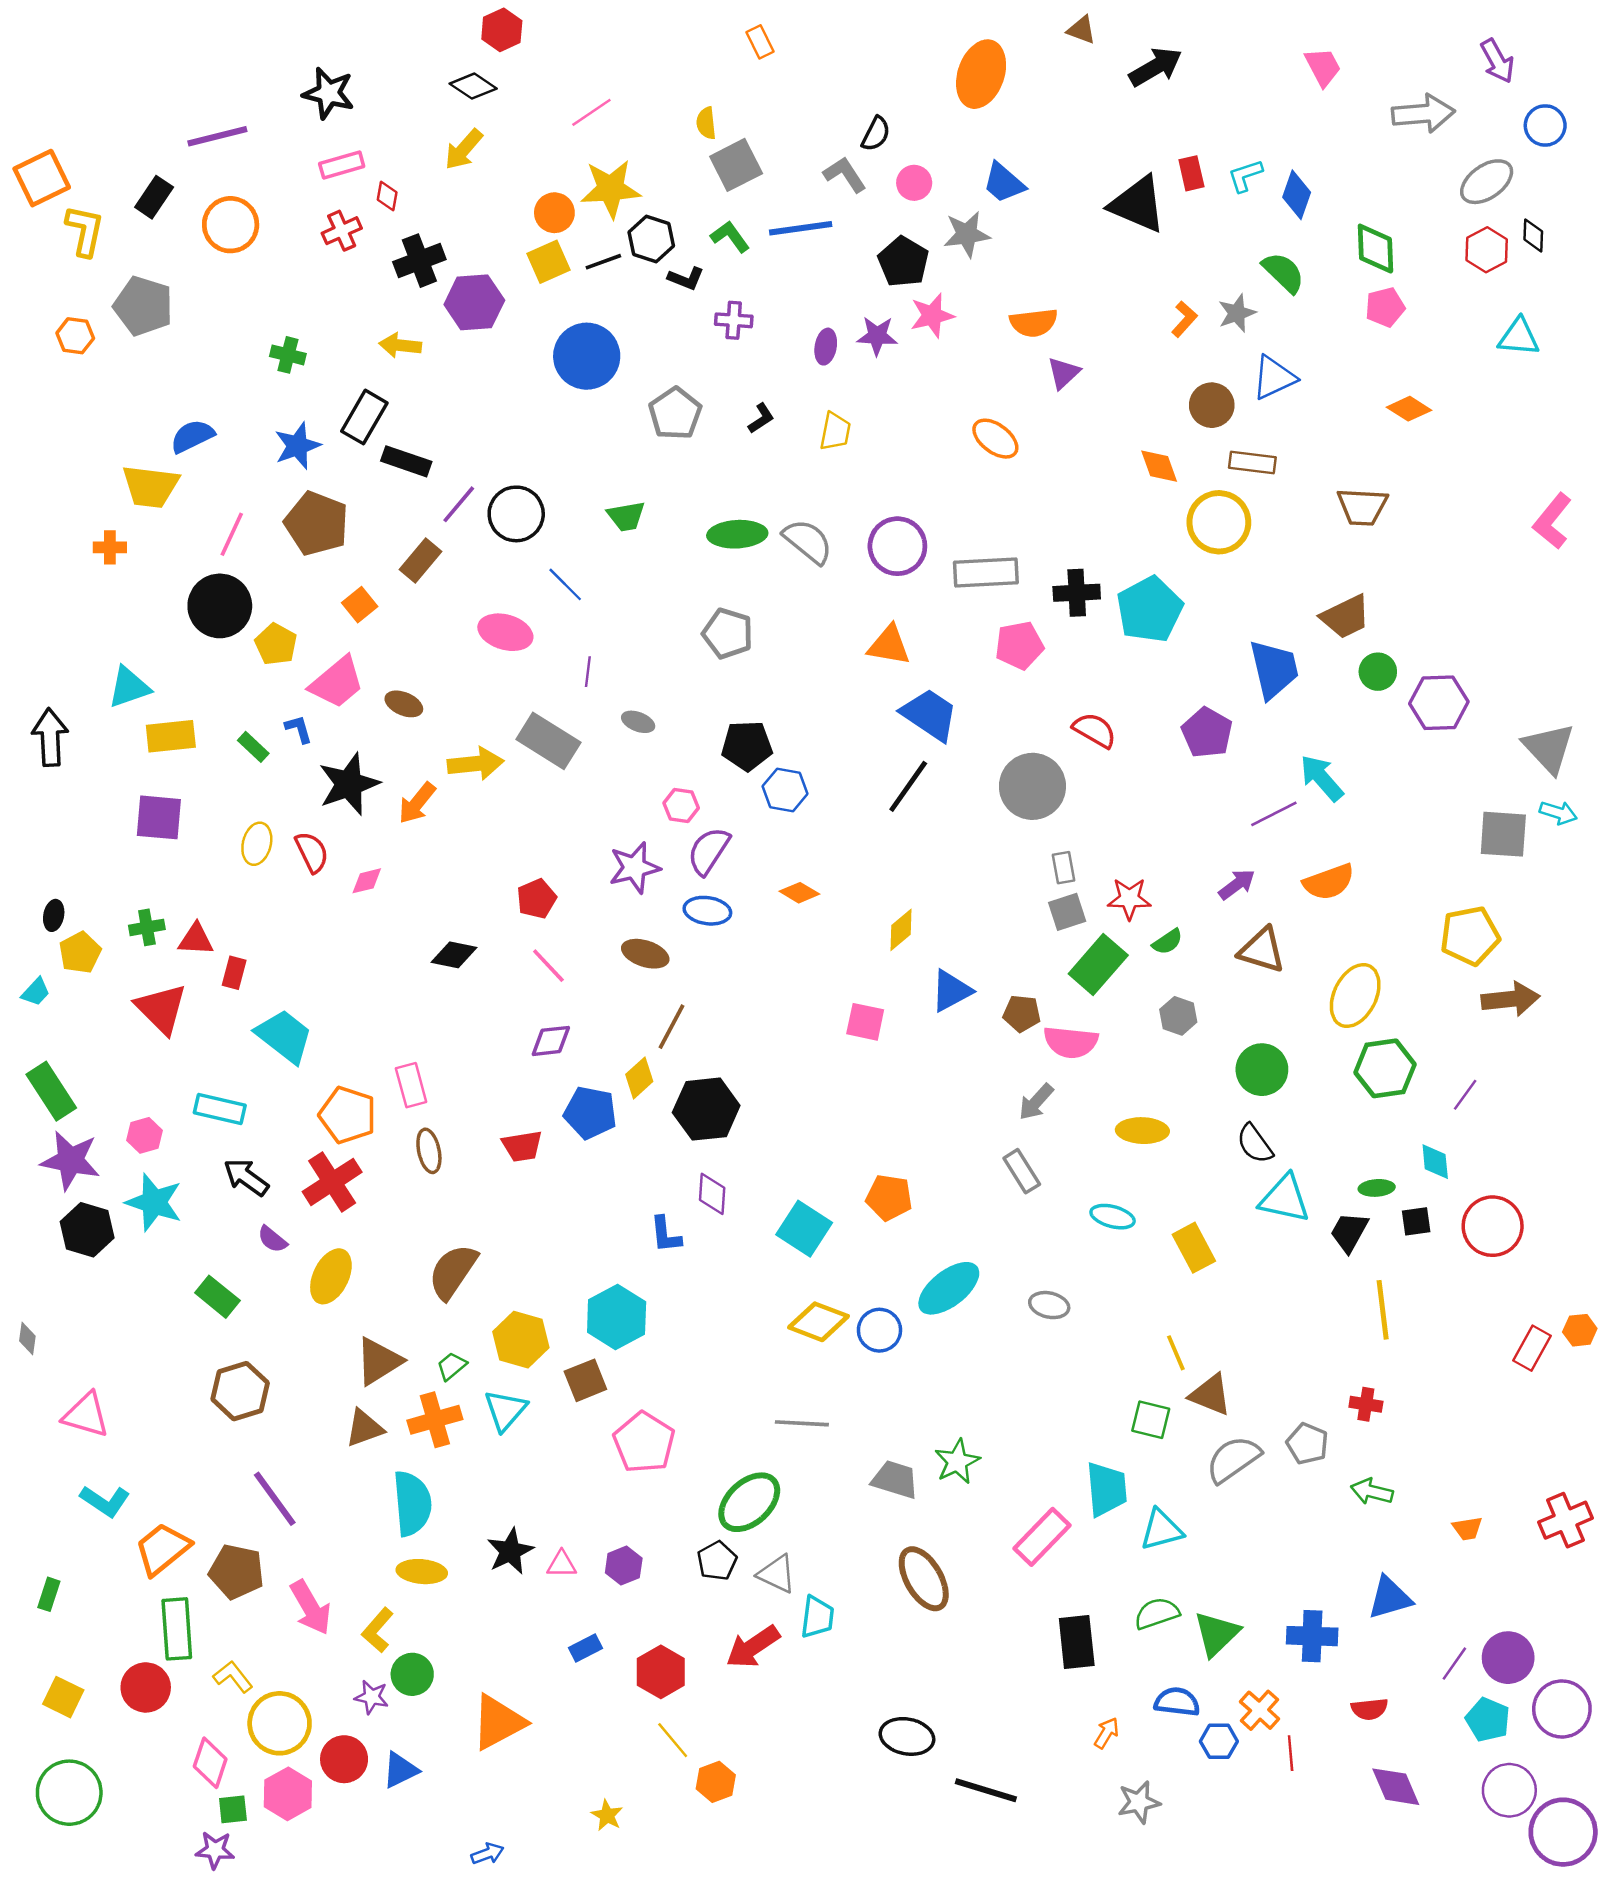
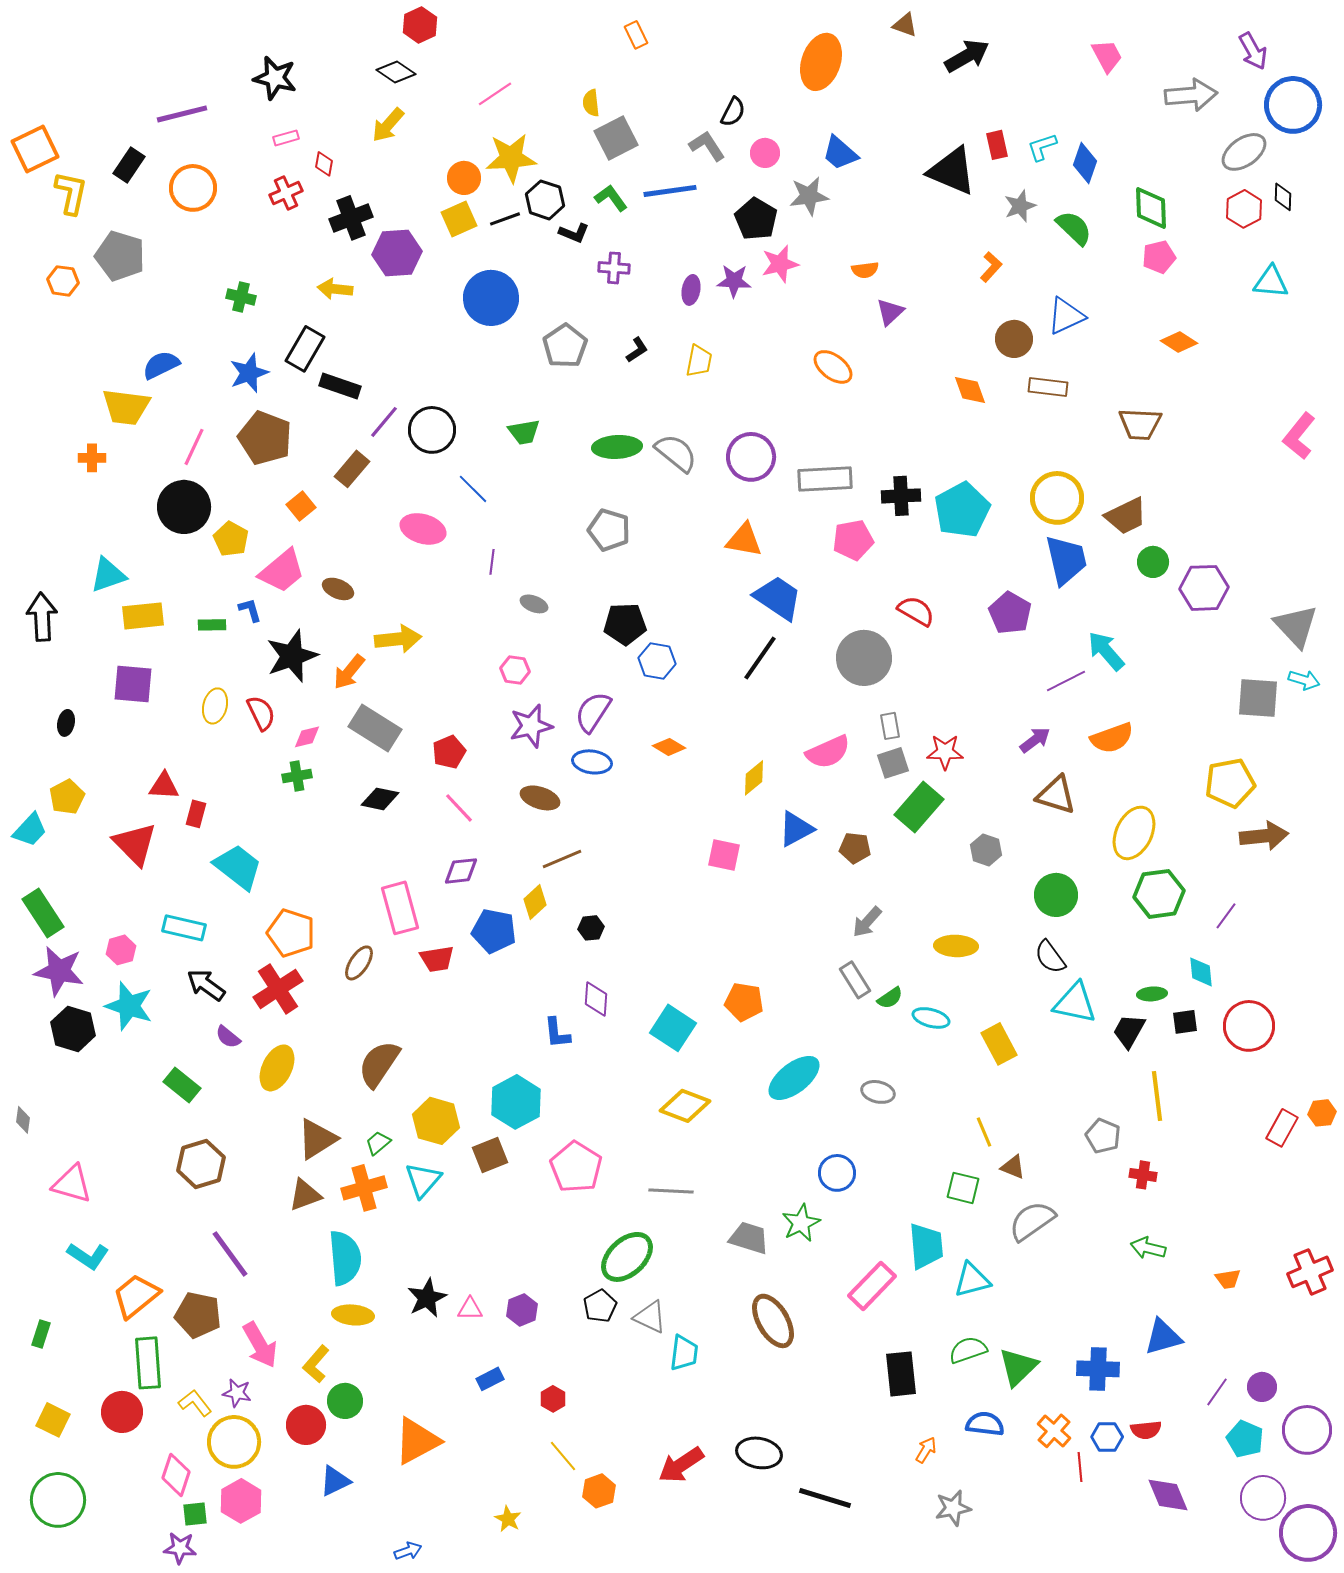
blue circle: (1545, 125) -> (1293, 105), size x1.6
pink rectangle: (342, 165) -> (286, 138), size x0.7
gray star: (1237, 313) -> (1020, 206), moved
orange semicircle: (1034, 323) -> (865, 270), size x0.7
yellow circle: (1219, 522) -> (1057, 498), moved
gray rectangle: (548, 741) -> (375, 728), moved
green rectangle: (253, 747) -> (212, 625), turned -44
pink hexagon: (681, 805) -> (515, 670), moved
black ellipse: (54, 915) -> (66, 723), moved
green cross: (147, 927) -> (297, 776), moved
green semicircle: (1168, 942) -> (890, 998), moved
cyan trapezoid: (36, 992) -> (30, 830), size x1.4
brown line: (672, 1027) -> (562, 859), turned 39
pink semicircle: (1071, 1042) -> (828, 752), moved, turned -30
pink rectangle: (411, 1085) -> (400, 908), moved, size x1.4
black hexagon: (706, 1109) -> (591, 928), size x0.5
brown ellipse: (429, 1151) -> (359, 963), turned 45
blue circle: (879, 1330) -> (837, 1173), moved
brown triangle: (1211, 1395) -> (1013, 1167), size x0.7
pink pentagon: (644, 1442) -> (576, 1167), moved
gray pentagon: (1307, 1444) -> (1103, 1136), moved
red arrow: (753, 1647) -> (681, 1465), moved
purple circle: (1508, 1658) -> (1262, 1387), size x0.7
red hexagon: (661, 1672) -> (553, 1399), size x0.6
purple star: (372, 1697) -> (237, 1393), moved
blue hexagon: (1219, 1741) -> (1107, 1437), moved
red circle: (344, 1759) -> (306, 1425), moved

